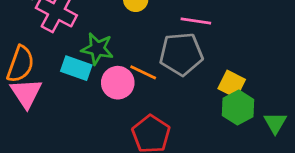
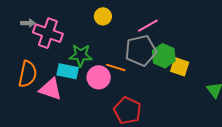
pink line: (196, 21) -> (148, 26), turned -30
pink triangle: (26, 93) -> (51, 89), moved, turned -30
green hexagon: (238, 107) -> (164, 56), moved

